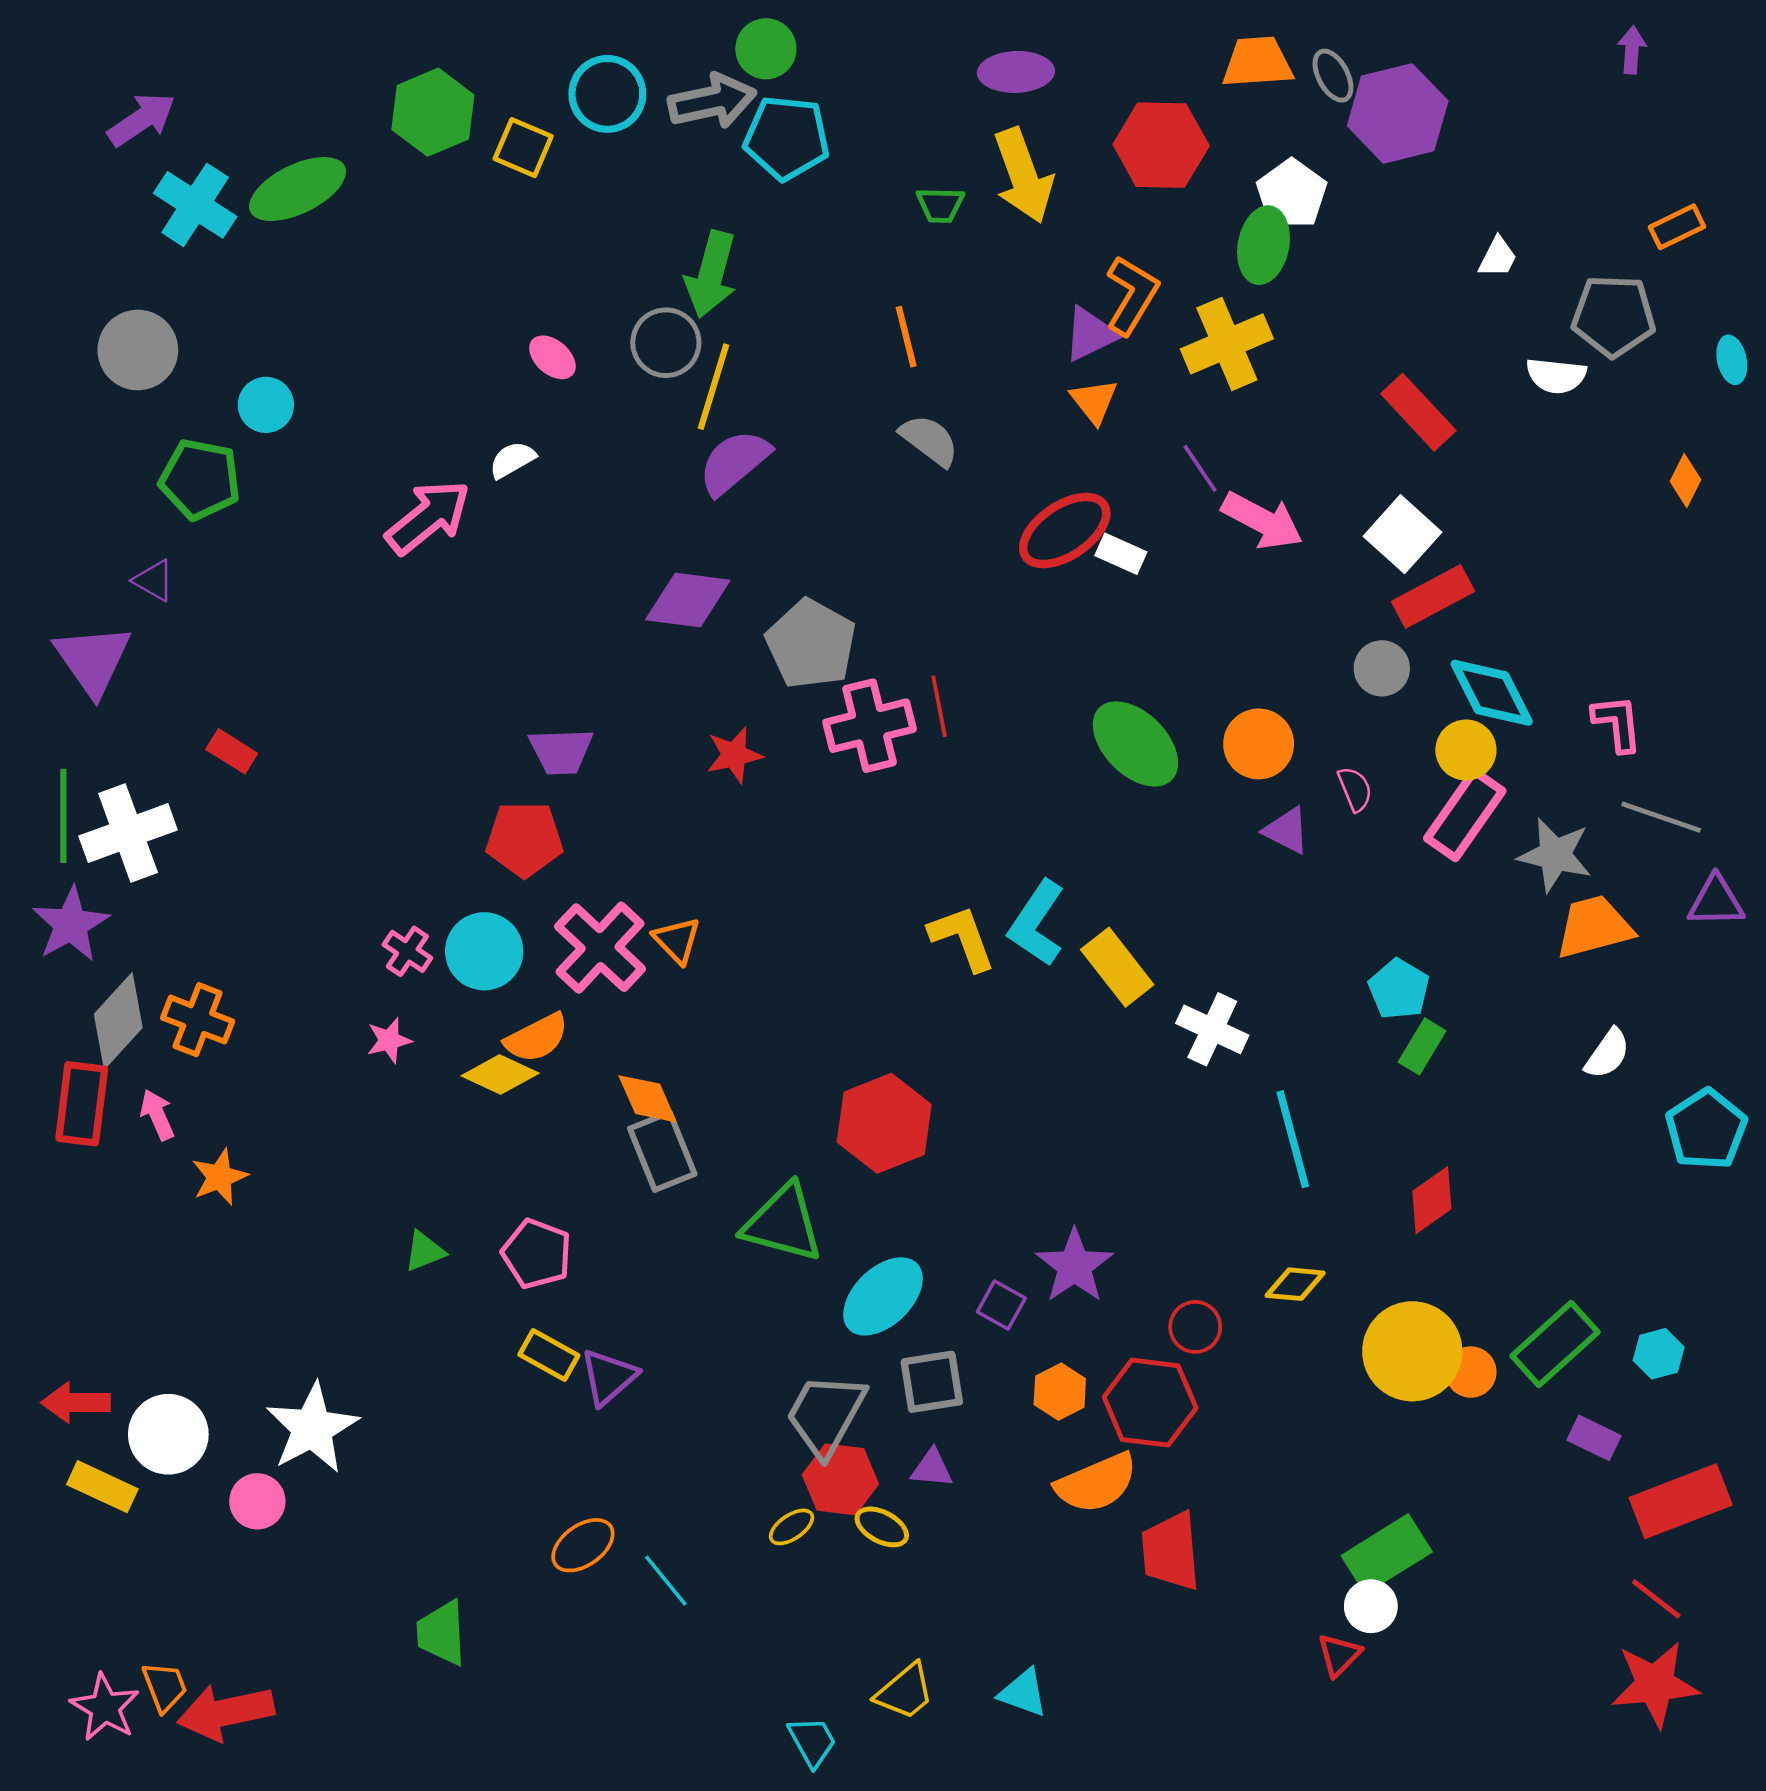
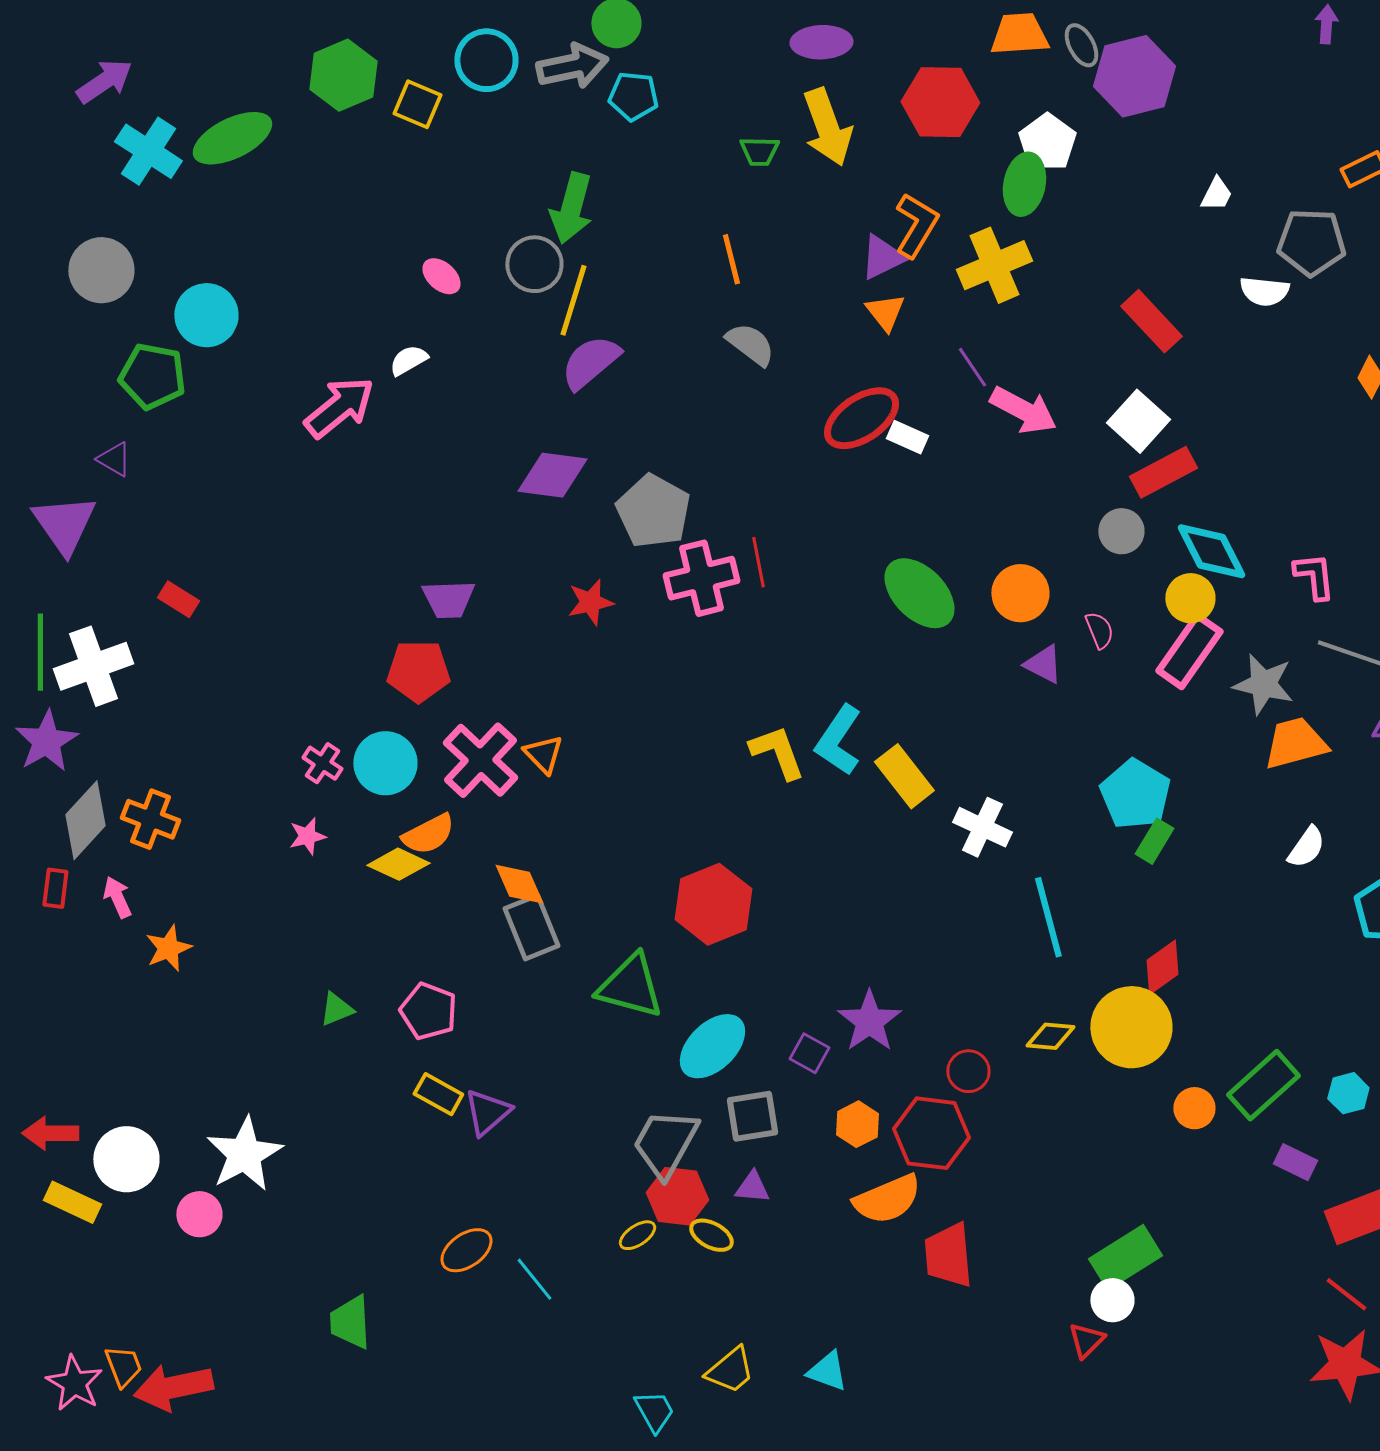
cyan pentagon: (787, 138) -> (633, 96), size x0.7
cyan circle: (266, 405) -> (206, 315), size x1.4
cyan pentagon: (1399, 989) -> (1135, 794), size x1.4
red rectangle: (82, 1104) -> (55, 888), size x0.6
yellow circle: (1412, 1351) -> (1131, 1027), moved

